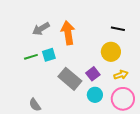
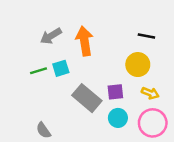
purple square: (93, 74) -> (115, 92), turned 32
yellow arrow: (121, 75) -> (150, 93), turned 40

